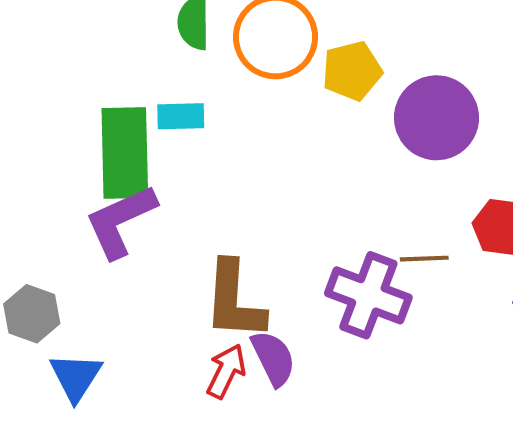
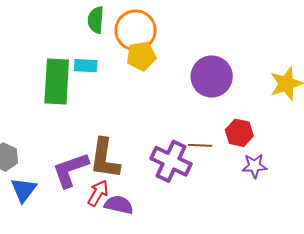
yellow pentagon: (352, 71) -> (141, 56), moved
purple L-shape: (120, 221) -> (70, 170), moved
purple semicircle: (273, 358) -> (119, 205), moved, turned -56

